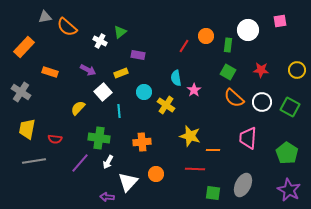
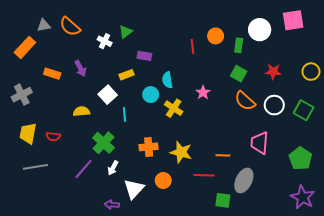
gray triangle: (45, 17) -> (44, 25), moved
pink square: (280, 21) -> (293, 20), size x1.5
red line: (184, 46) -> (193, 46), turned -40
purple arrow: (88, 70) -> (80, 68), moved, turned 35
cyan semicircle: (176, 78) -> (167, 80), moved
gray cross: (21, 92) -> (22, 95), turned 30
yellow semicircle: (78, 108) -> (81, 111), turned 42
yellow star: (190, 136) -> (181, 152), moved
green cross: (99, 138) -> (103, 143), turned 35
red semicircle: (55, 139) -> (53, 136), moved
gray ellipse: (243, 185) -> (244, 181), moved

